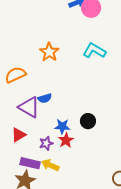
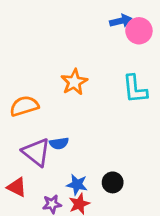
cyan L-shape: (94, 51) -> (135, 89), turned -135
red triangle: (19, 135) -> (17, 187), turned 49

